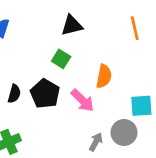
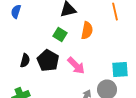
orange semicircle: (104, 76) -> (87, 31), moved

